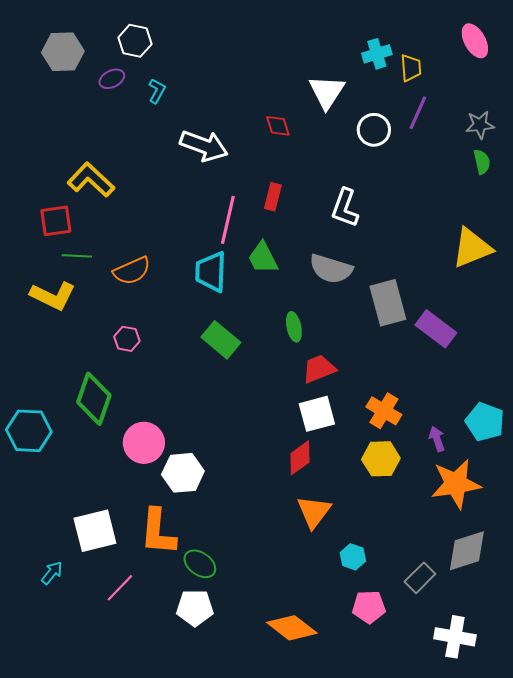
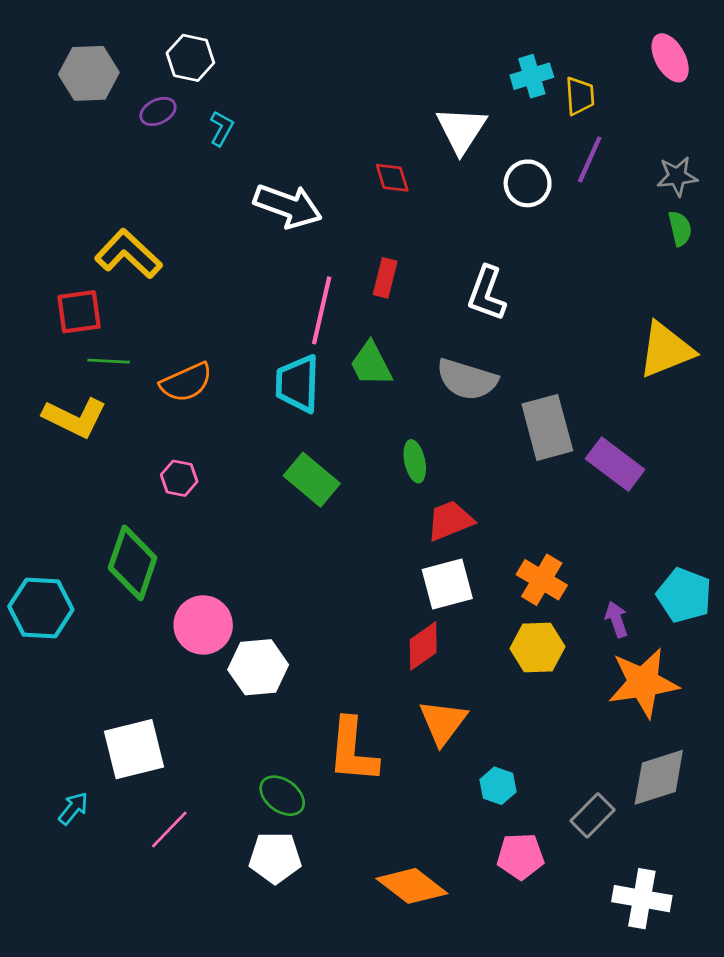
orange L-shape: (158, 532) -> (353, 750), moved

